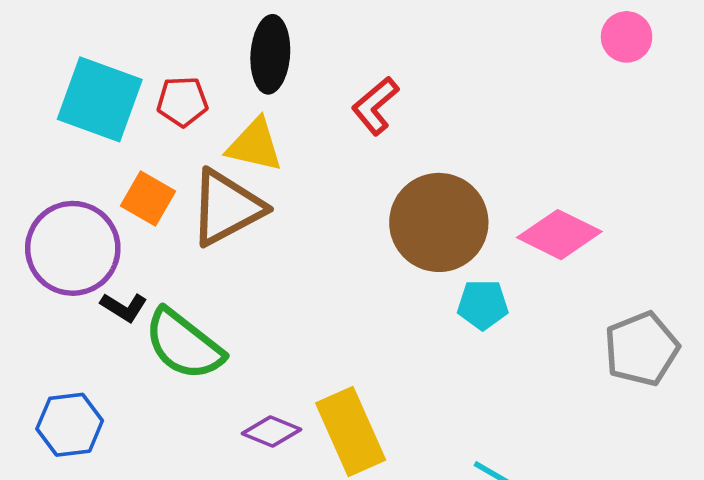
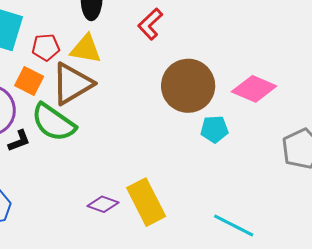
red pentagon: (182, 102) -> (46, 47), moved
black L-shape: (124, 307) -> (19, 141), turned -50
green semicircle: (184, 344) -> (53, 122), moved

